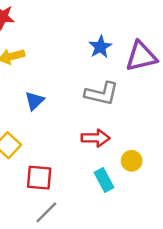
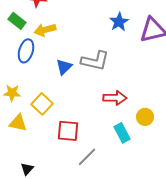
gray L-shape: (102, 94) -> (95, 61), moved
gray line: (46, 212) -> (87, 157), moved

